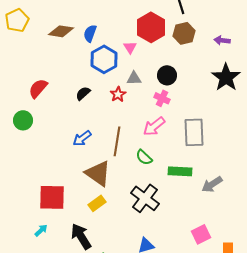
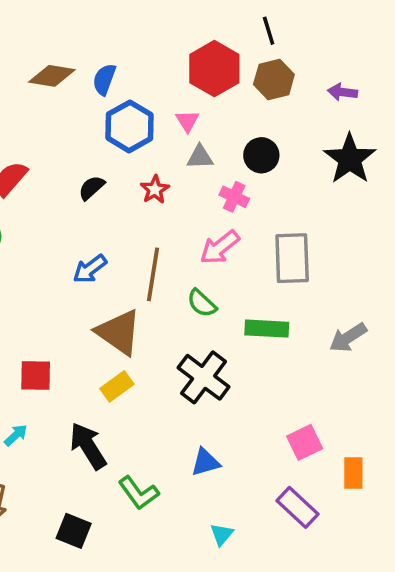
pink triangle: (130, 47) -> (187, 121), moved
black circle: (167, 75) -> (261, 155), moved
gray triangle: (134, 78) -> (200, 157), moved
gray arrow: (212, 184) -> (348, 338), moved
red square: (52, 197) -> (36, 376), size x0.7

